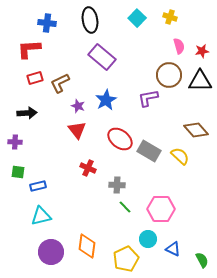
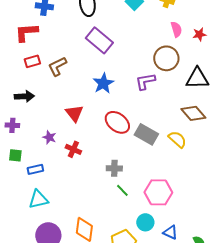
black triangle: (200, 81) -> (197, 78), moved
purple star: (78, 106) -> (49, 137), moved
red cross: (88, 168) -> (73, 149), moved

